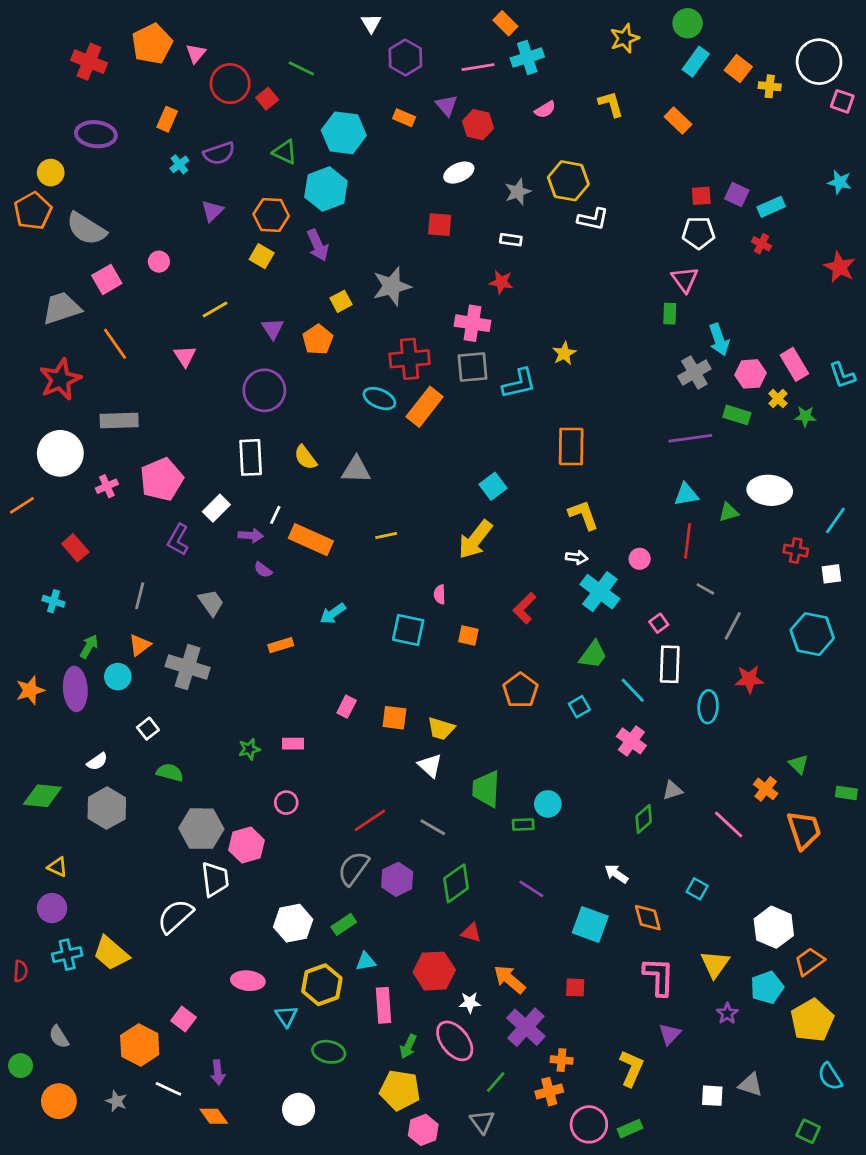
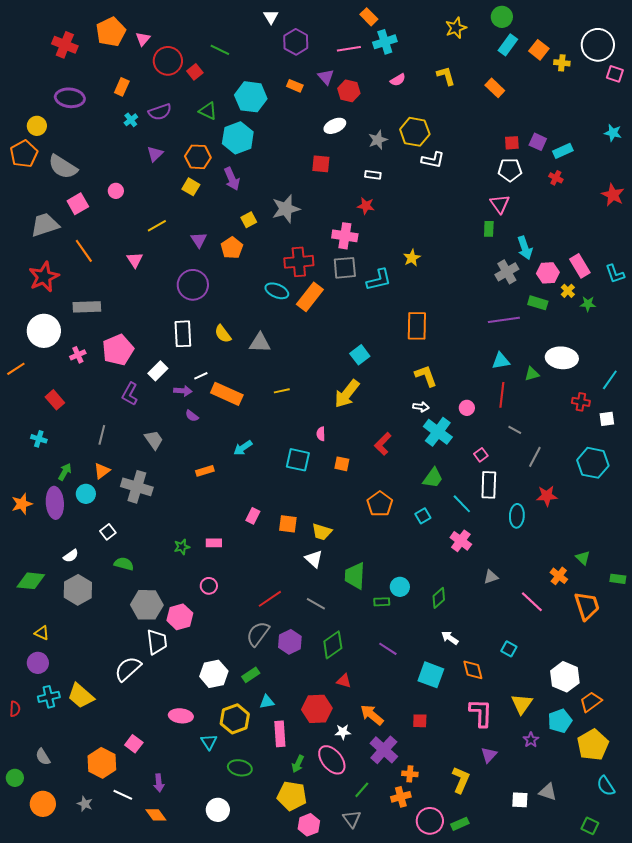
white line: (275, 515) -> (201, 376), turned 40
green diamond: (644, 819) -> (439, 598), moved

